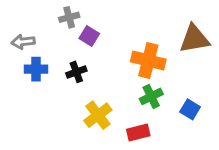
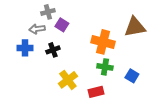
gray arrow: (23, 42) -> (37, 29), moved
green cross: (151, 96) -> (105, 67), turned 35

